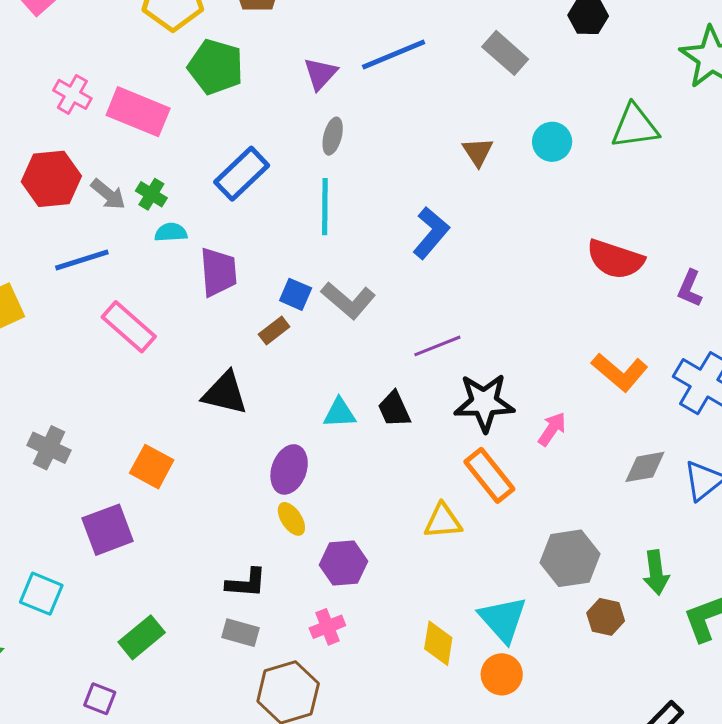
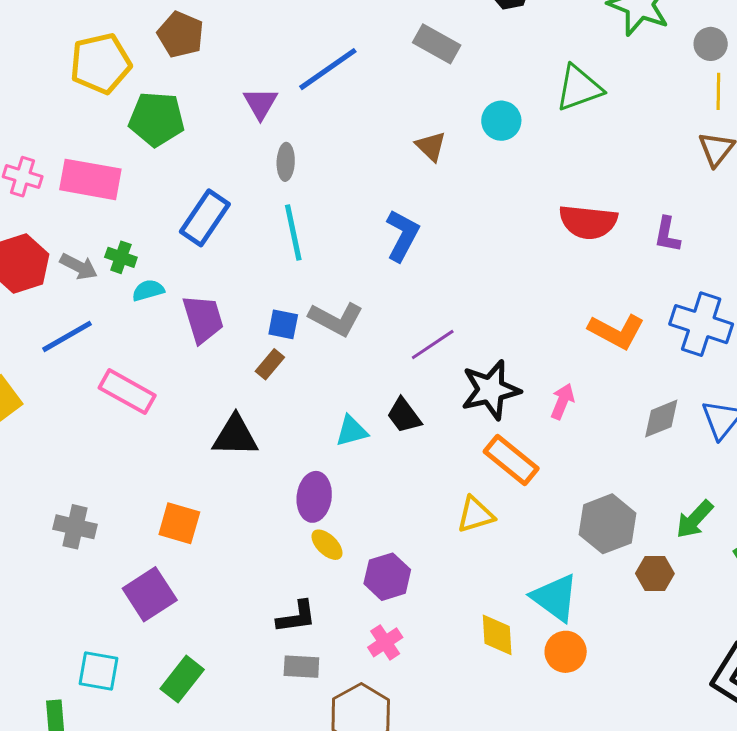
green arrow: (656, 572) -> (695, 519), turned 63
green rectangle: (142, 637) -> (182, 679), moved

